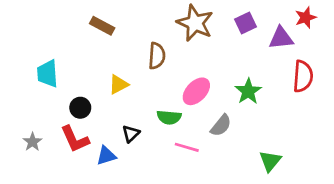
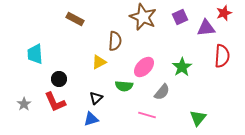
yellow triangle: (119, 84) -> (99, 62), moved
pink line: (187, 147) -> (147, 115), moved
blue triangle: (106, 156) -> (91, 119), moved

